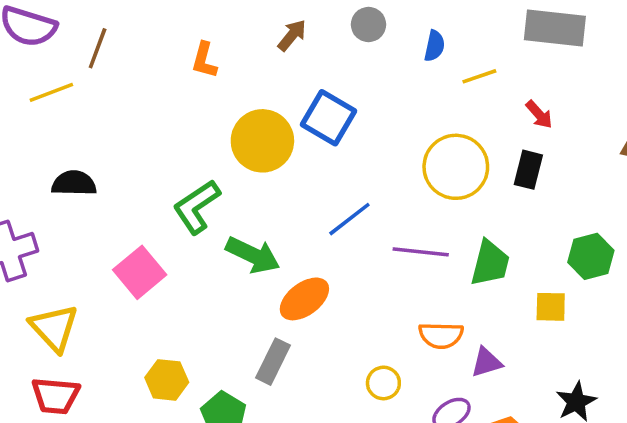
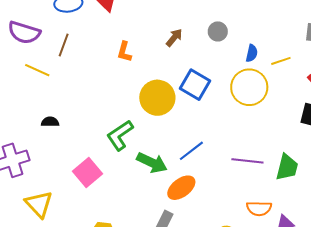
blue semicircle: (434, 46) -> (252, 53), moved
yellow line: (51, 92) -> (37, 70), turned 45
yellow circle: (456, 167) -> (249, 87), moved
black semicircle: (74, 183) -> (50, 122), size x0.7
blue line: (349, 219) -> (191, 151), moved

